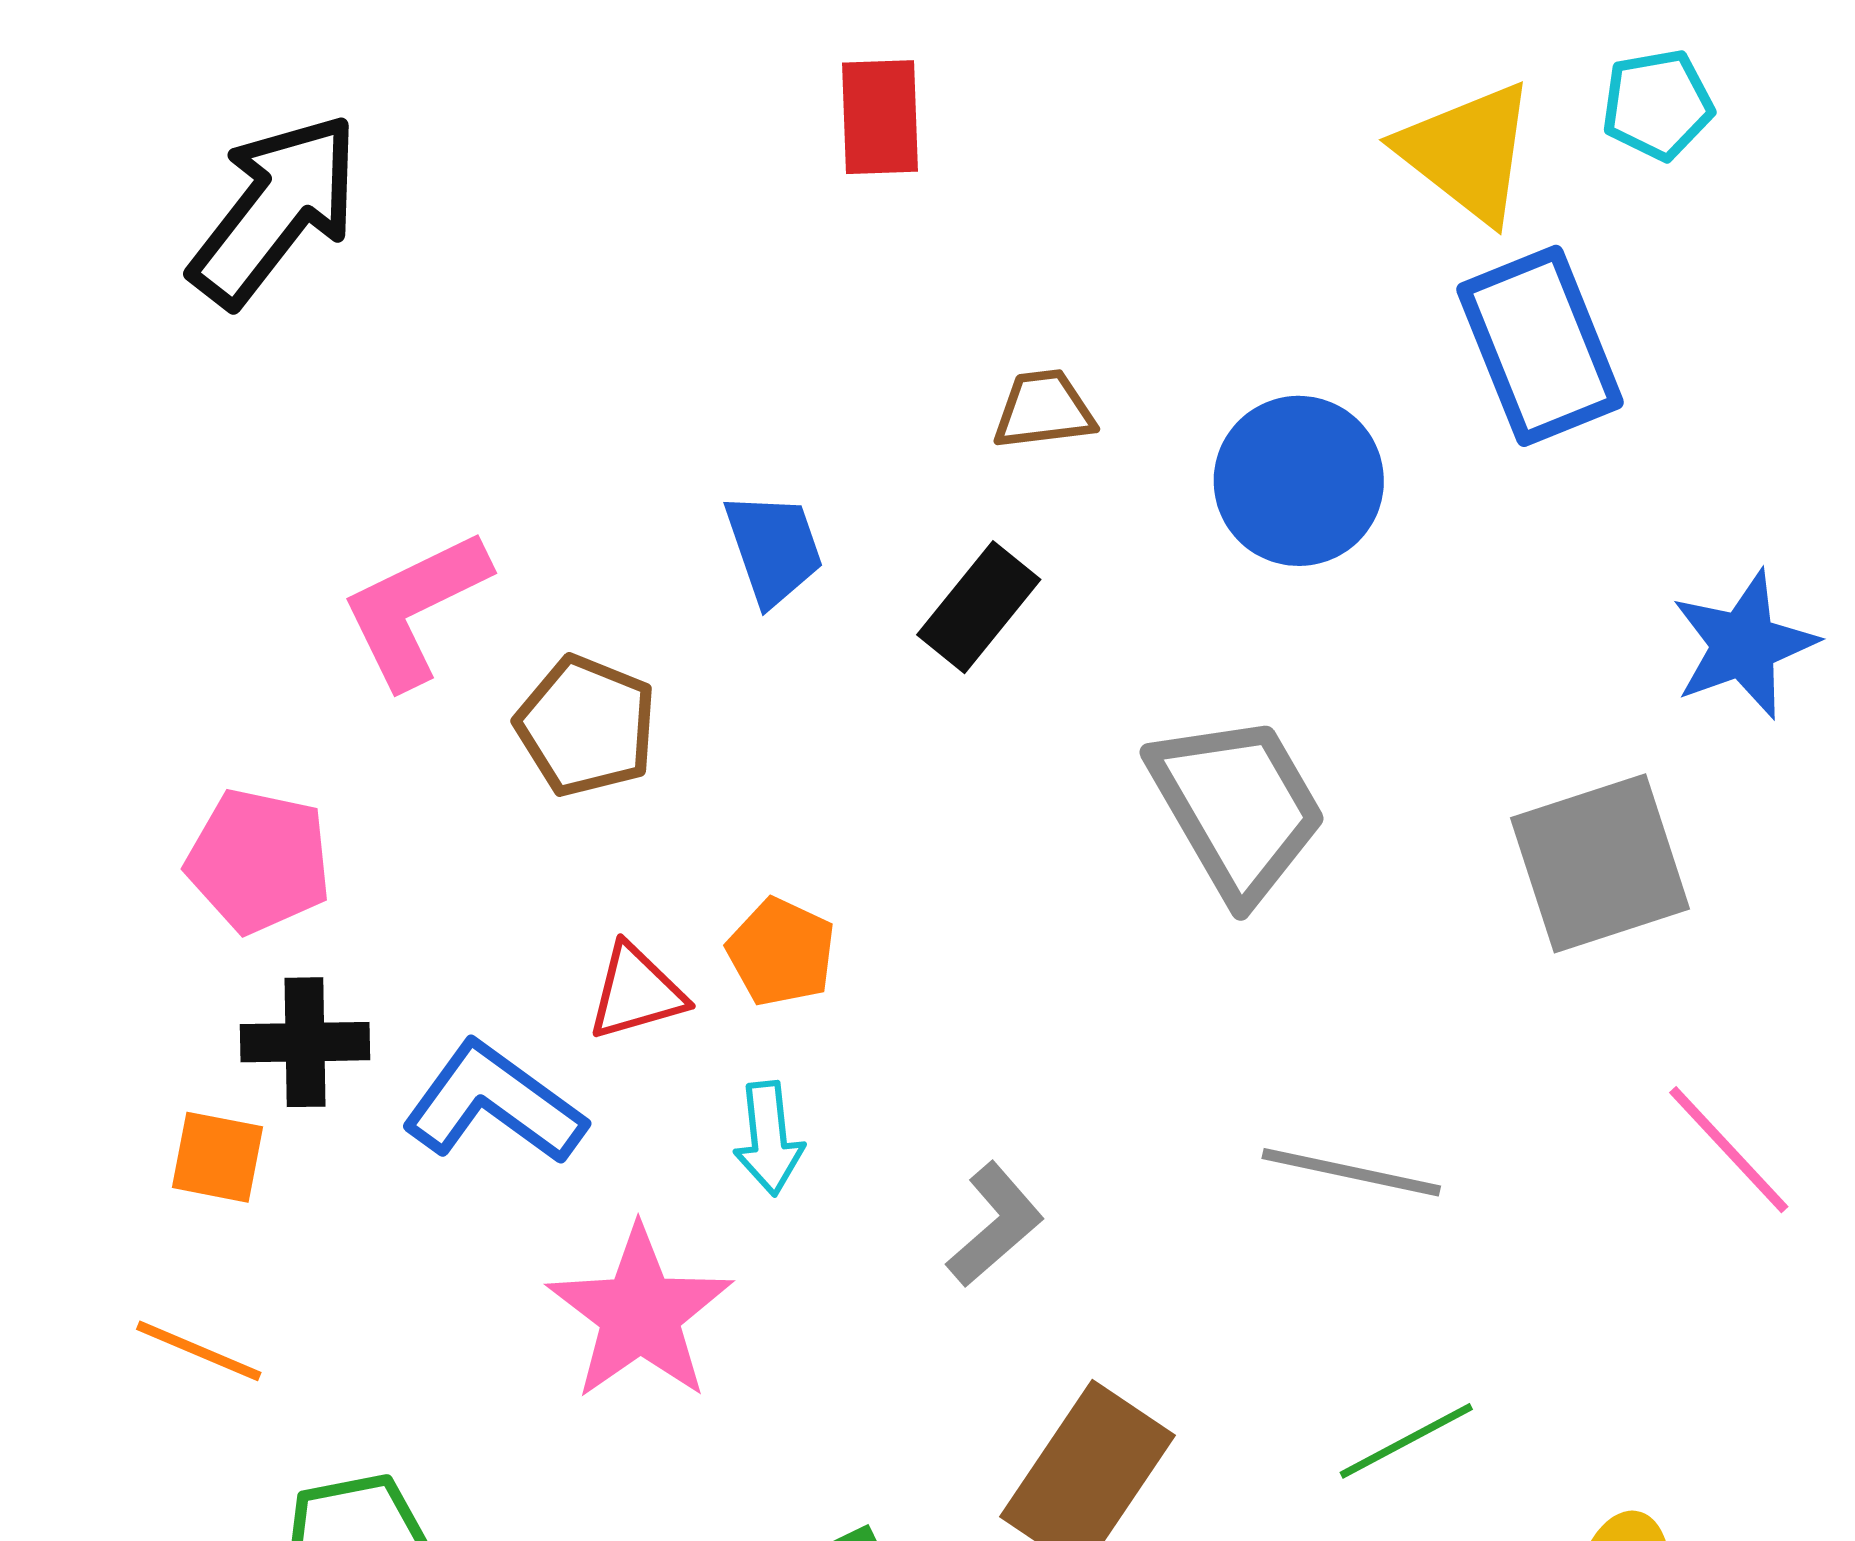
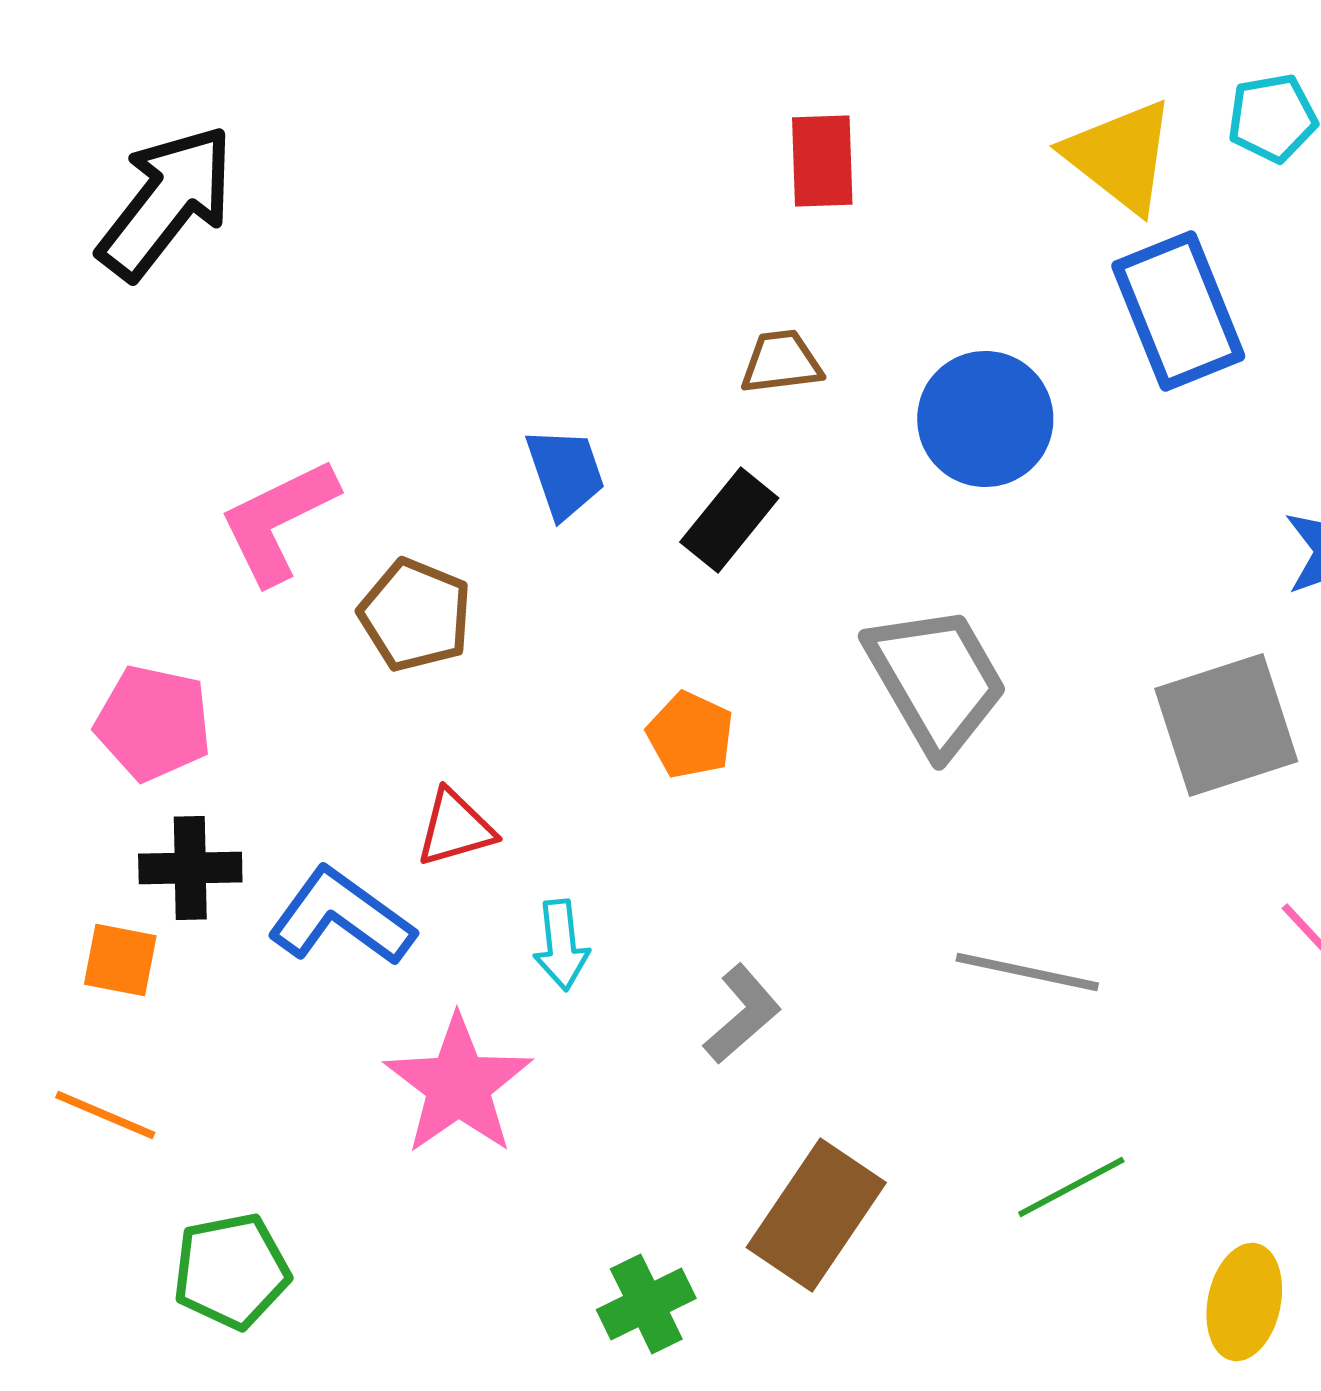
red rectangle: (880, 117) -> (822, 161), moved
orange pentagon: (781, 952) -> (690, 735), moved

